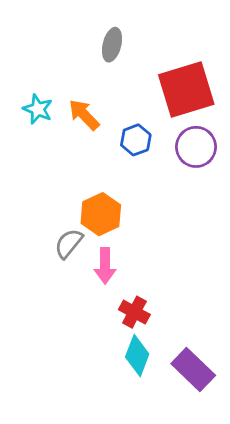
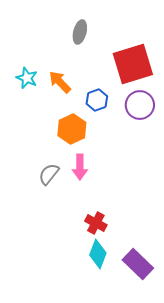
orange hexagon: (101, 214) -> (72, 129), moved
pink arrow: (105, 266) -> (80, 167), moved

